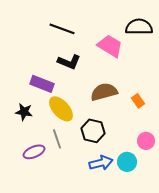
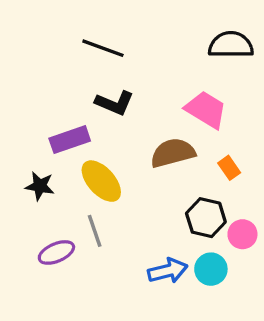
pink trapezoid: (110, 46) -> (206, 110), moved
purple rectangle: (42, 84) -> (70, 140), turned -40
black hexagon: (93, 131) -> (206, 218), moved

